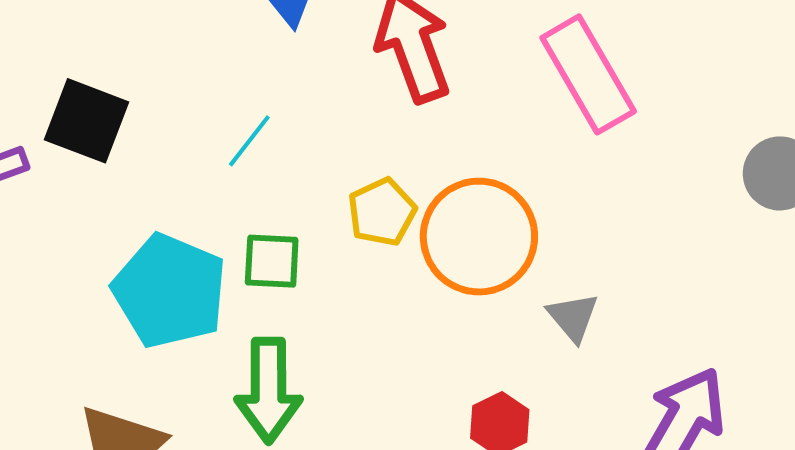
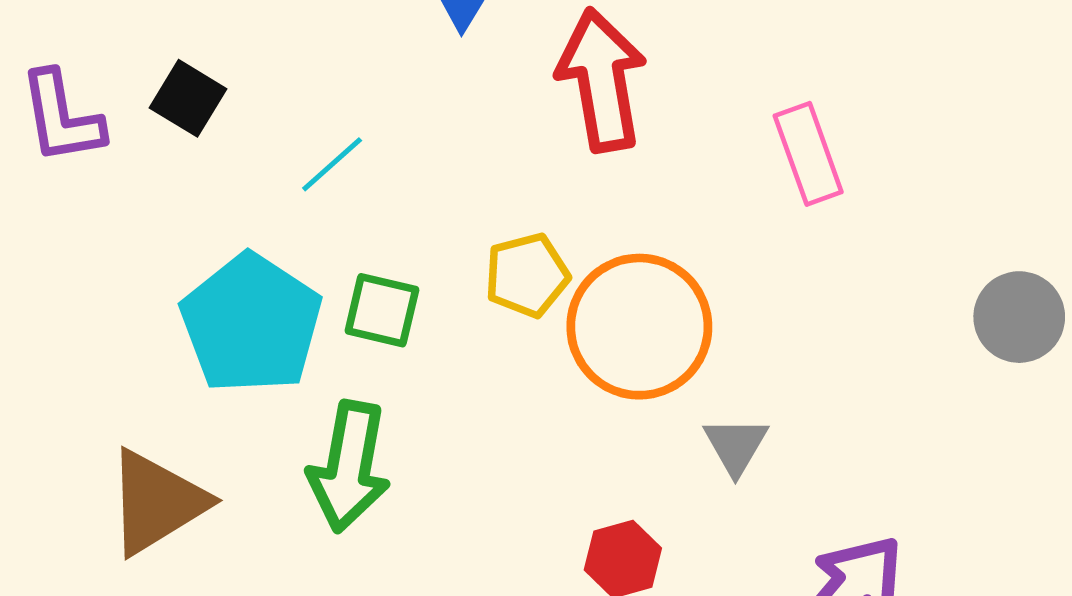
pink rectangle: (588, 74) -> (808, 154), size x0.7
black square: (86, 121) -> (188, 98), size x0.7
cyan line: (249, 141) -> (332, 164), moved

